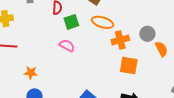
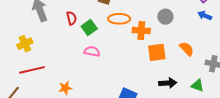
orange cross: (120, 40) -> (141, 31), turned 36
orange semicircle: (161, 49) -> (187, 49), moved

